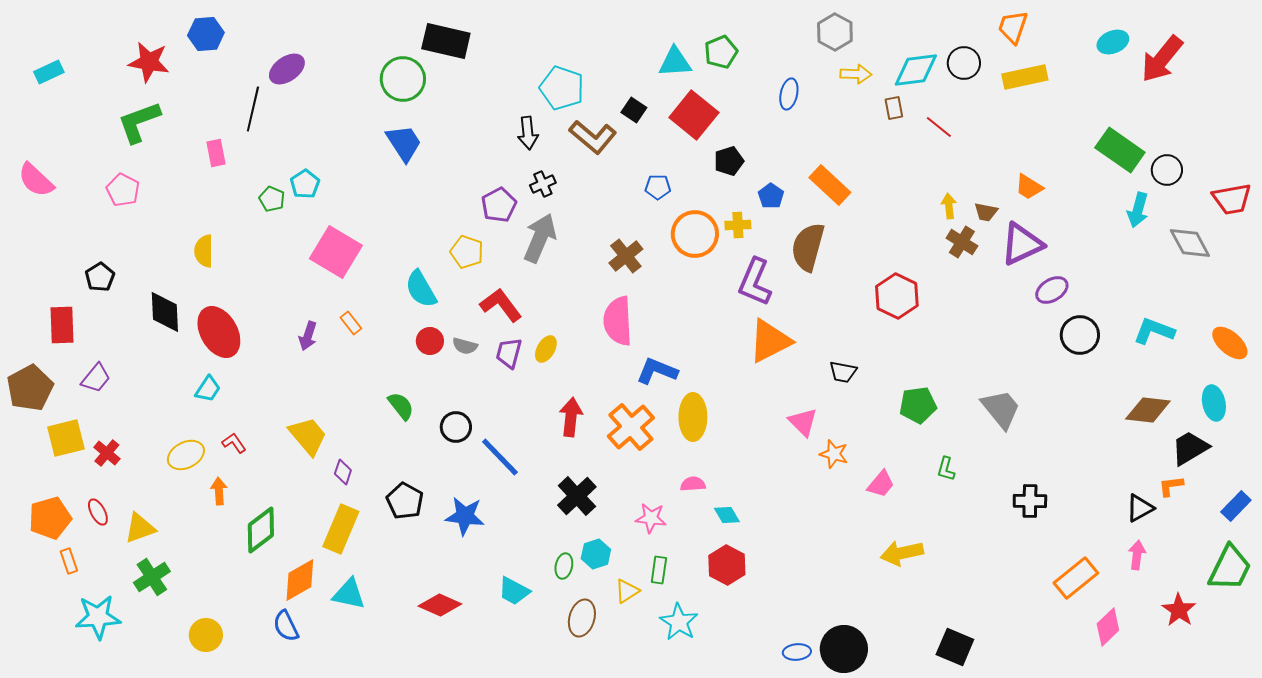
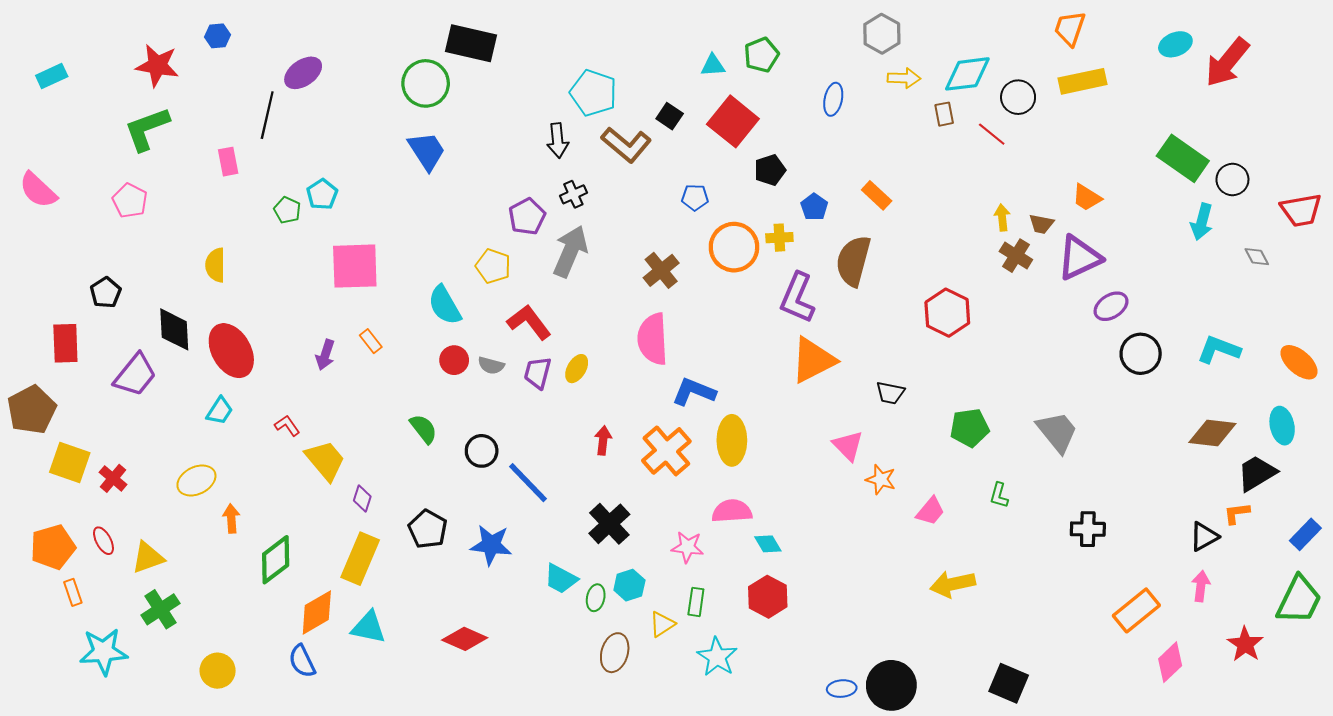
blue hexagon: (206, 34) -> (218, 36), size x0.7
cyan triangle: (675, 62) -> (713, 65), size x0.7
black circle: (964, 63) -> (1018, 97), moved
orange rectangle: (830, 185) -> (877, 195), size x0.7
gray diamond: (1190, 243) -> (1257, 257), size x0.6
pink square: (336, 252) -> (355, 266), turned -33
purple trapezoid: (96, 378) -> (135, 375), moved, size x1.4
red arrow: (571, 417) -> (603, 440), size x0.7
yellow square: (66, 438) -> (70, 463), turned 33
red L-shape: (234, 443) -> (287, 426), moved
pink semicircle: (693, 484) -> (732, 511), size x1.5
cyan trapezoid: (514, 591) -> (561, 579), moved

